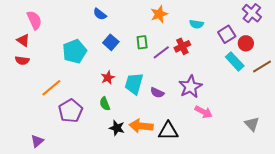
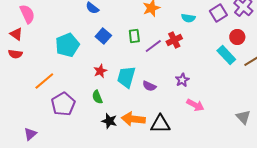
purple square: (227, 34) -> (218, 13), moved
purple star: (190, 87) -> (182, 80), size x0.6

